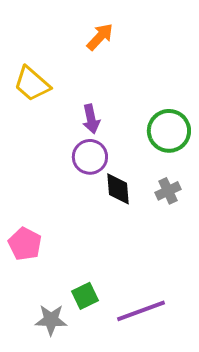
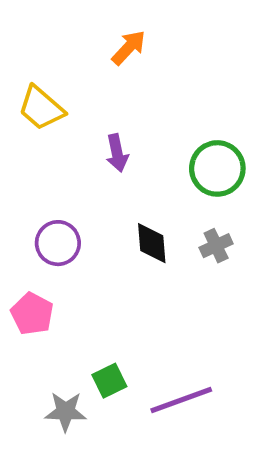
purple circle: (90, 157) -> (58, 243), moved

